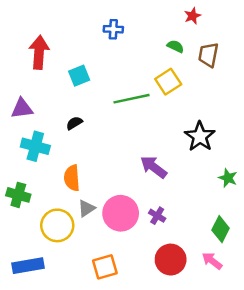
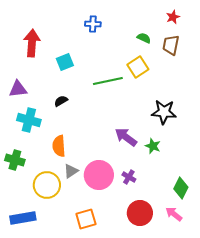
red star: (193, 16) -> (173, 17), moved
black star: (200, 136) -> (164, 112), turned -30
green star: (228, 178) -> (153, 146), moved

